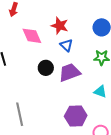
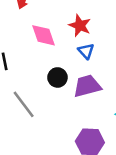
gray line: (20, 114) -> (24, 104), moved, turned -30

